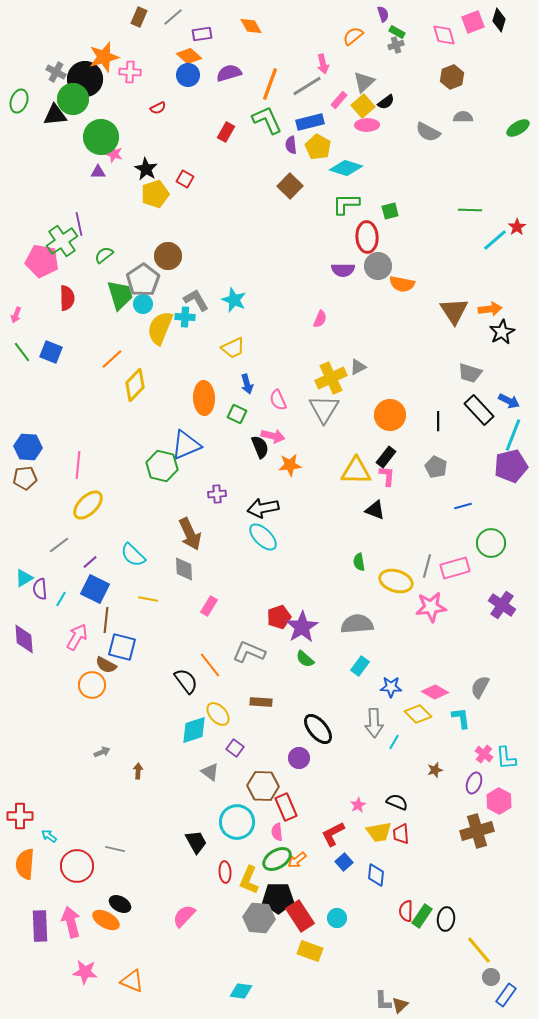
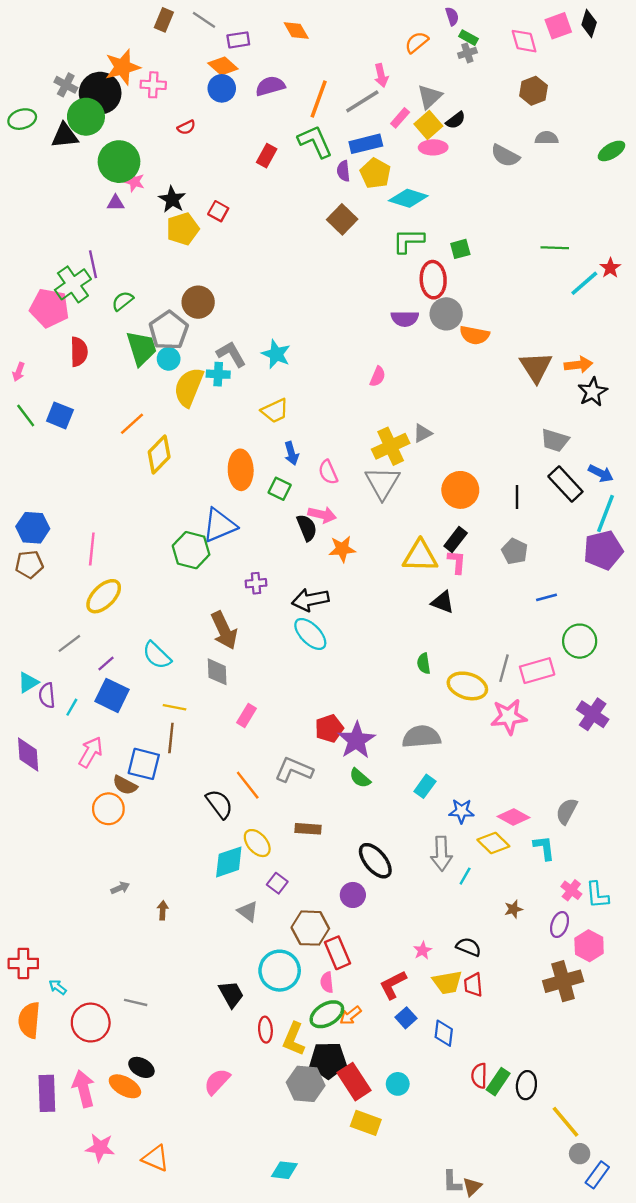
gray line: (173, 17) -> (204, 20), turned 75
green ellipse: (19, 101) -> (22, 119), turned 55
brown line: (106, 620) -> (171, 738), moved

